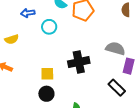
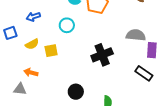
blue arrow: (28, 13) -> (33, 17), moved
yellow square: (47, 74) -> (51, 51), moved

